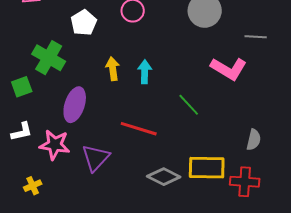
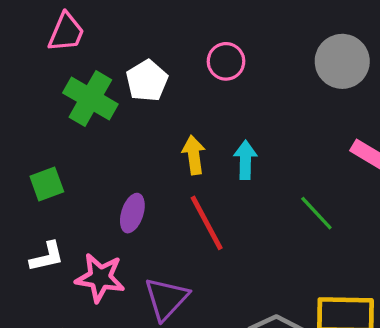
green cross: (49, 58) -> (90, 98), moved
purple ellipse: (75, 105) -> (132, 213), size x0.7
red line: (139, 129) -> (207, 223), moved, turned 45

